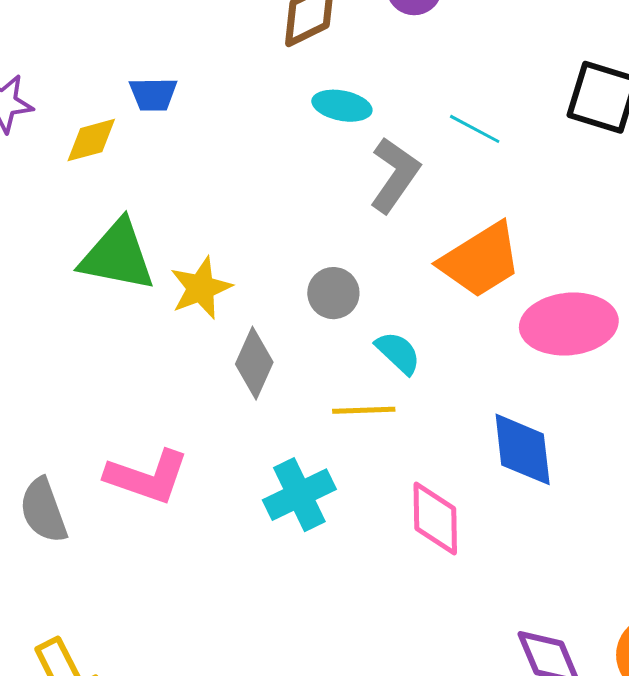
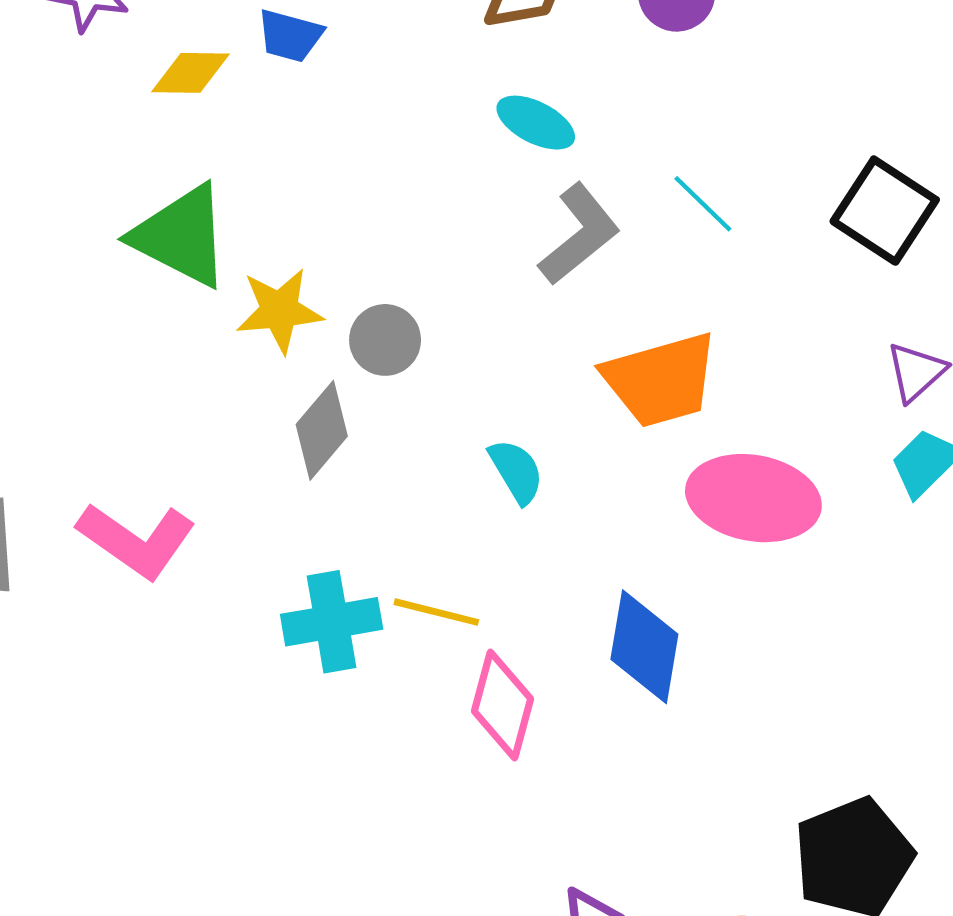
gray circle: (333, 293) -> (385, 340), moved
yellow line: (364, 410) -> (436, 612), moved

